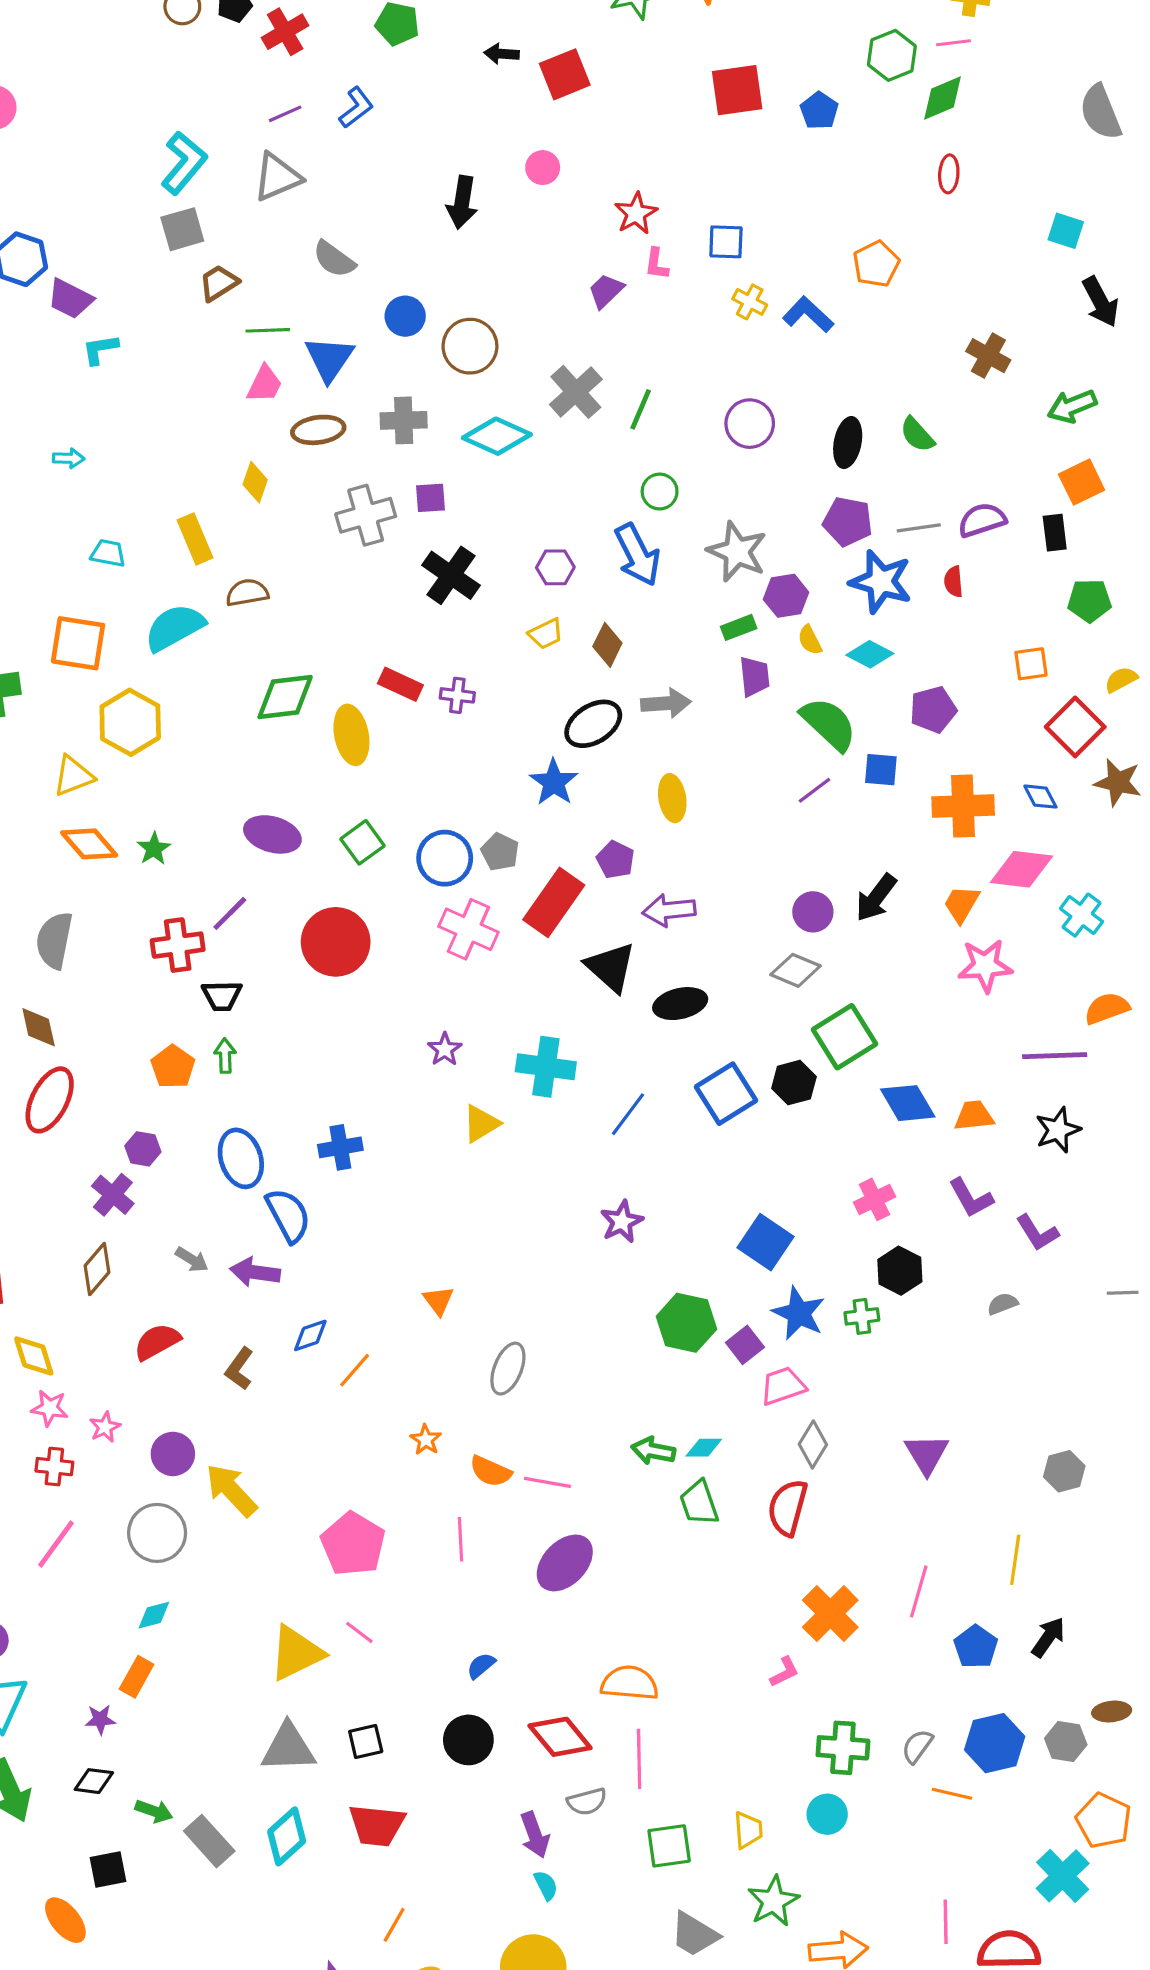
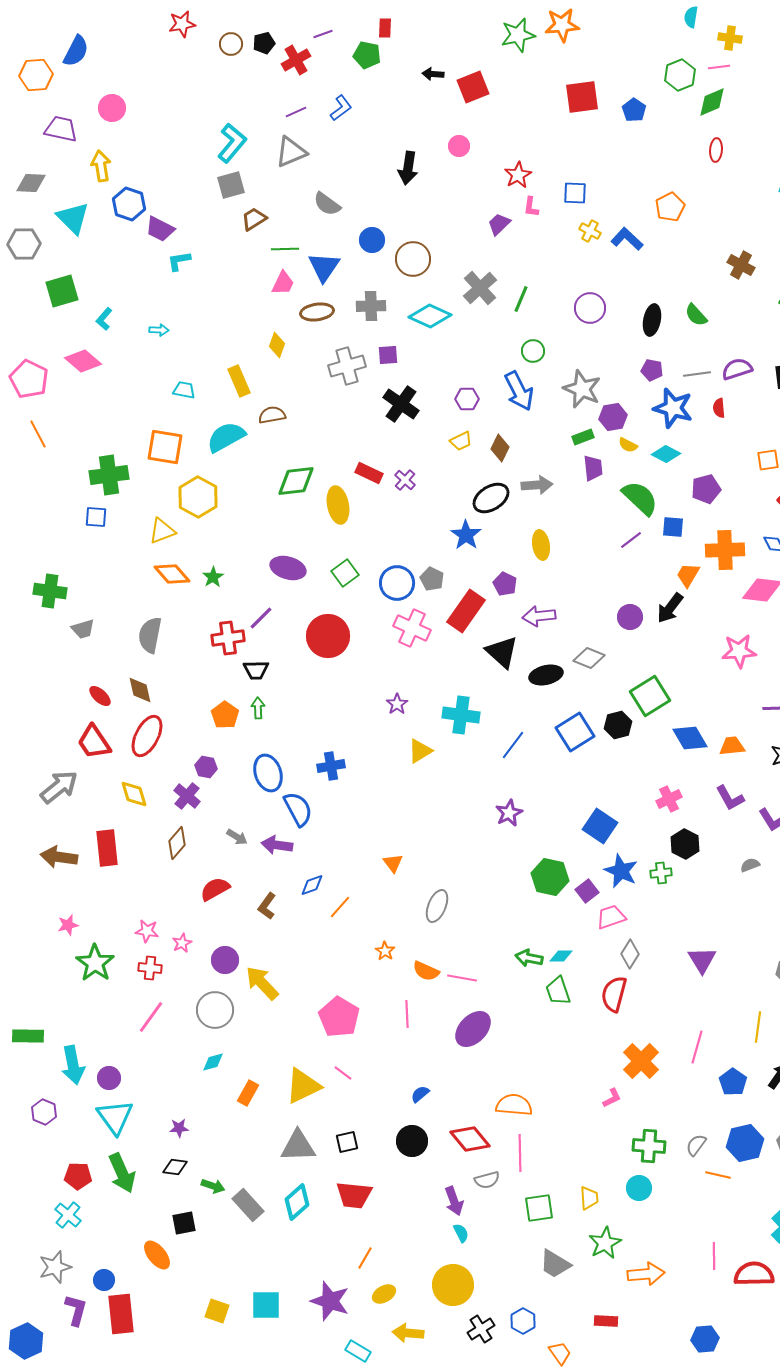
purple pentagon: (848, 522) -> (652, 370), size x0.7
yellow semicircle: (810, 640) -> (628, 445), turned -36
purple cross: (457, 695) -> (405, 480), turned 35
orange trapezoid: (961, 904) -> (688, 575), moved
gray diamond: (796, 970) -> (589, 658), moved
yellow diamond: (34, 1356) -> (134, 794), moved
orange rectangle: (137, 1677) -> (248, 1093), moved

